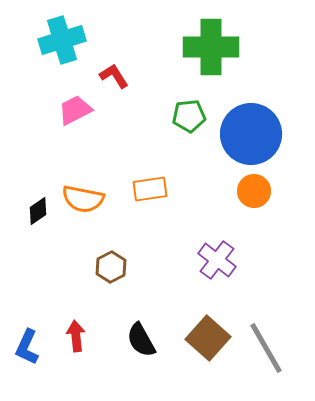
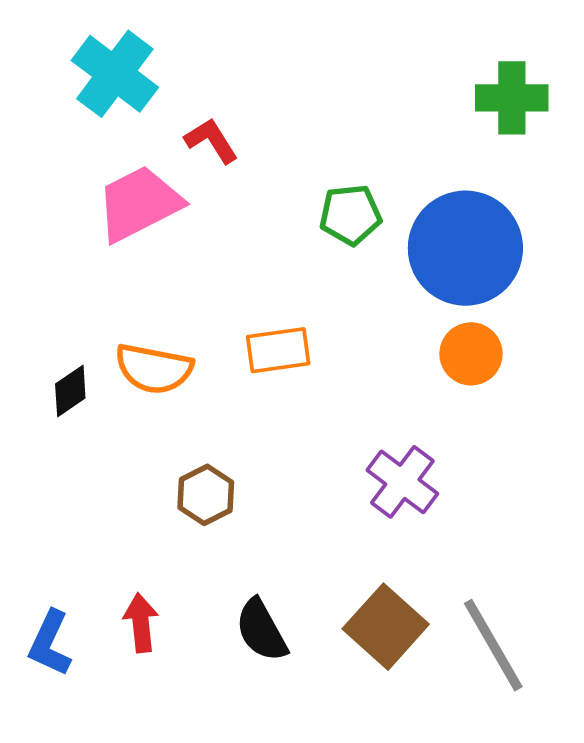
cyan cross: (62, 40) -> (115, 74), turned -36
green cross: (211, 47) -> (512, 98), moved, size x0.7
pink trapezoid: (75, 110) -> (139, 204), size x1.4

